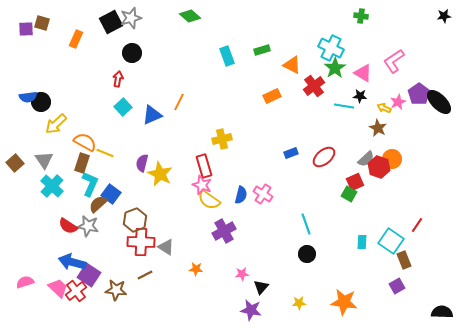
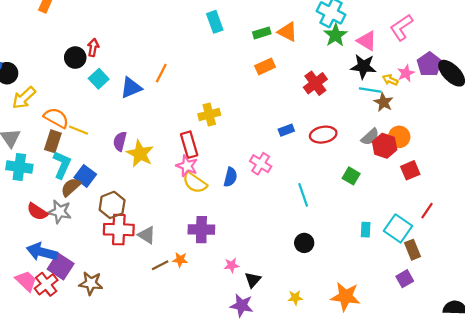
green rectangle: (262, 50) -> (262, 33), moved
black circle: (132, 53) -> (75, 58), moved
red cross: (314, 86) -> (315, 83), moved
black star: (360, 96) -> (363, 66), size x1.6
cyan line: (344, 106) -> (370, 90), moved
red ellipse: (324, 157) -> (323, 135), turned 30
red square: (355, 182) -> (410, 170), moved
cyan cross: (52, 186) -> (19, 167), turned -35
pink cross: (263, 194) -> (261, 164), moved
cyan line: (306, 224) -> (303, 195), moved
purple cross: (224, 231) -> (201, 230), moved, turned 30
brown line: (145, 275) -> (160, 265), moved

